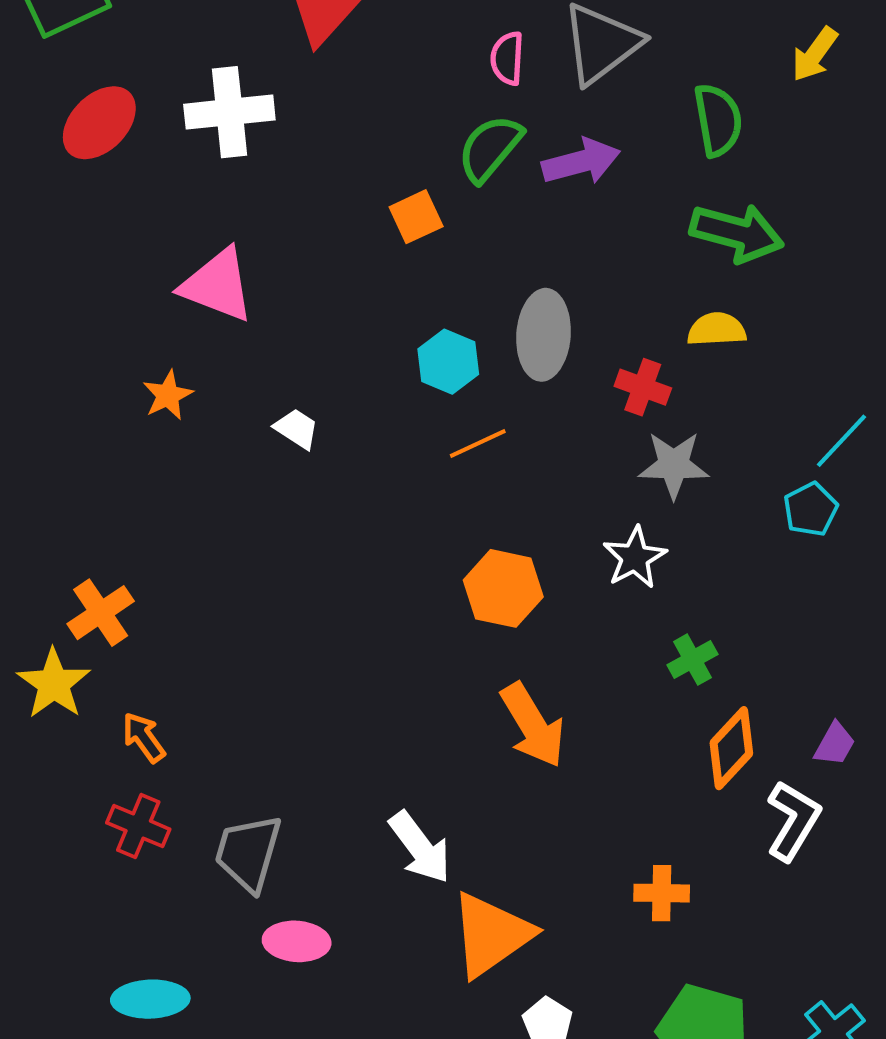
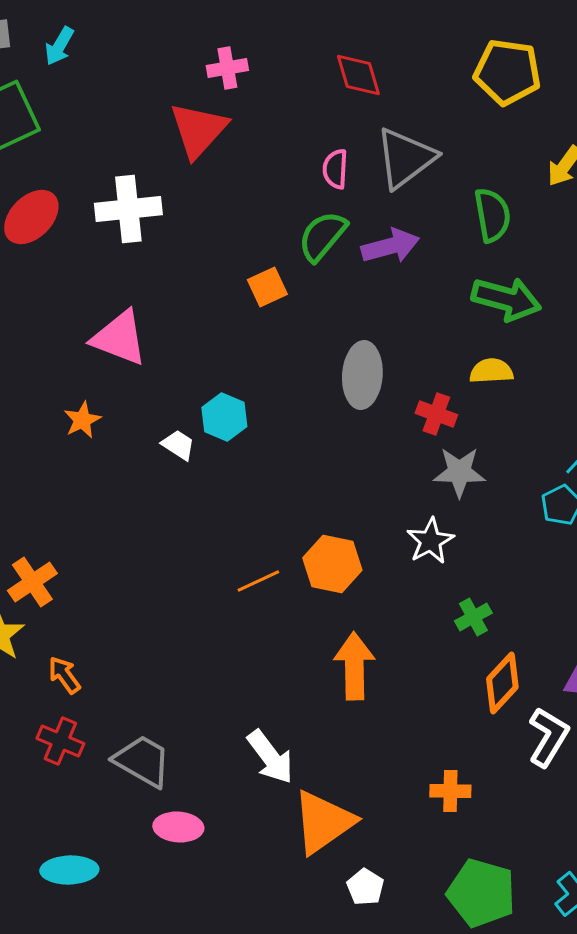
cyan hexagon: (448, 362) -> (224, 417), moved
orange line: (478, 443) -> (258, 581), moved
orange arrow: (533, 725) -> (354, 666), turned -150
gray trapezoid: (248, 853) -> (142, 761), turned 104

